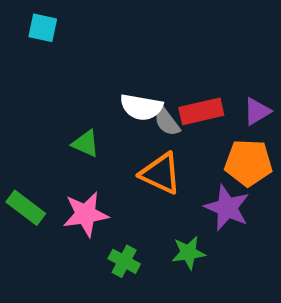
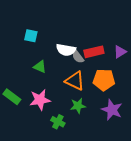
cyan square: (43, 28) -> (31, 36), moved
orange pentagon: (248, 163) -> (104, 80), moved
purple star: (227, 208) -> (112, 110), moved
green star: (188, 253) -> (78, 106), moved

